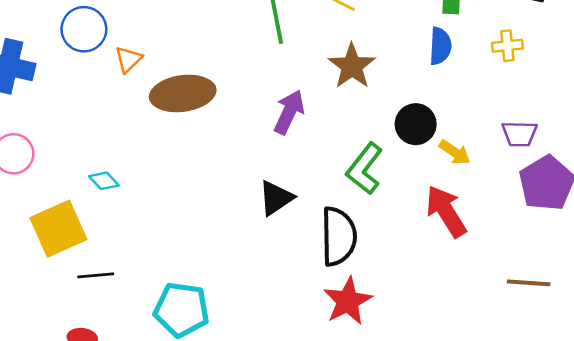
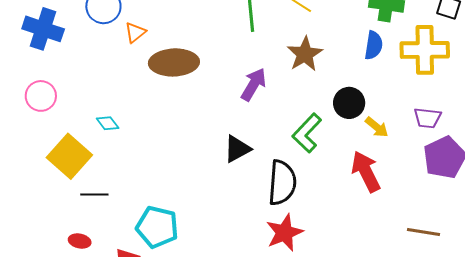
yellow cross: (507, 46) -> (425, 50), size x2.0
yellow square: (58, 229) -> (69, 156), turned -30

